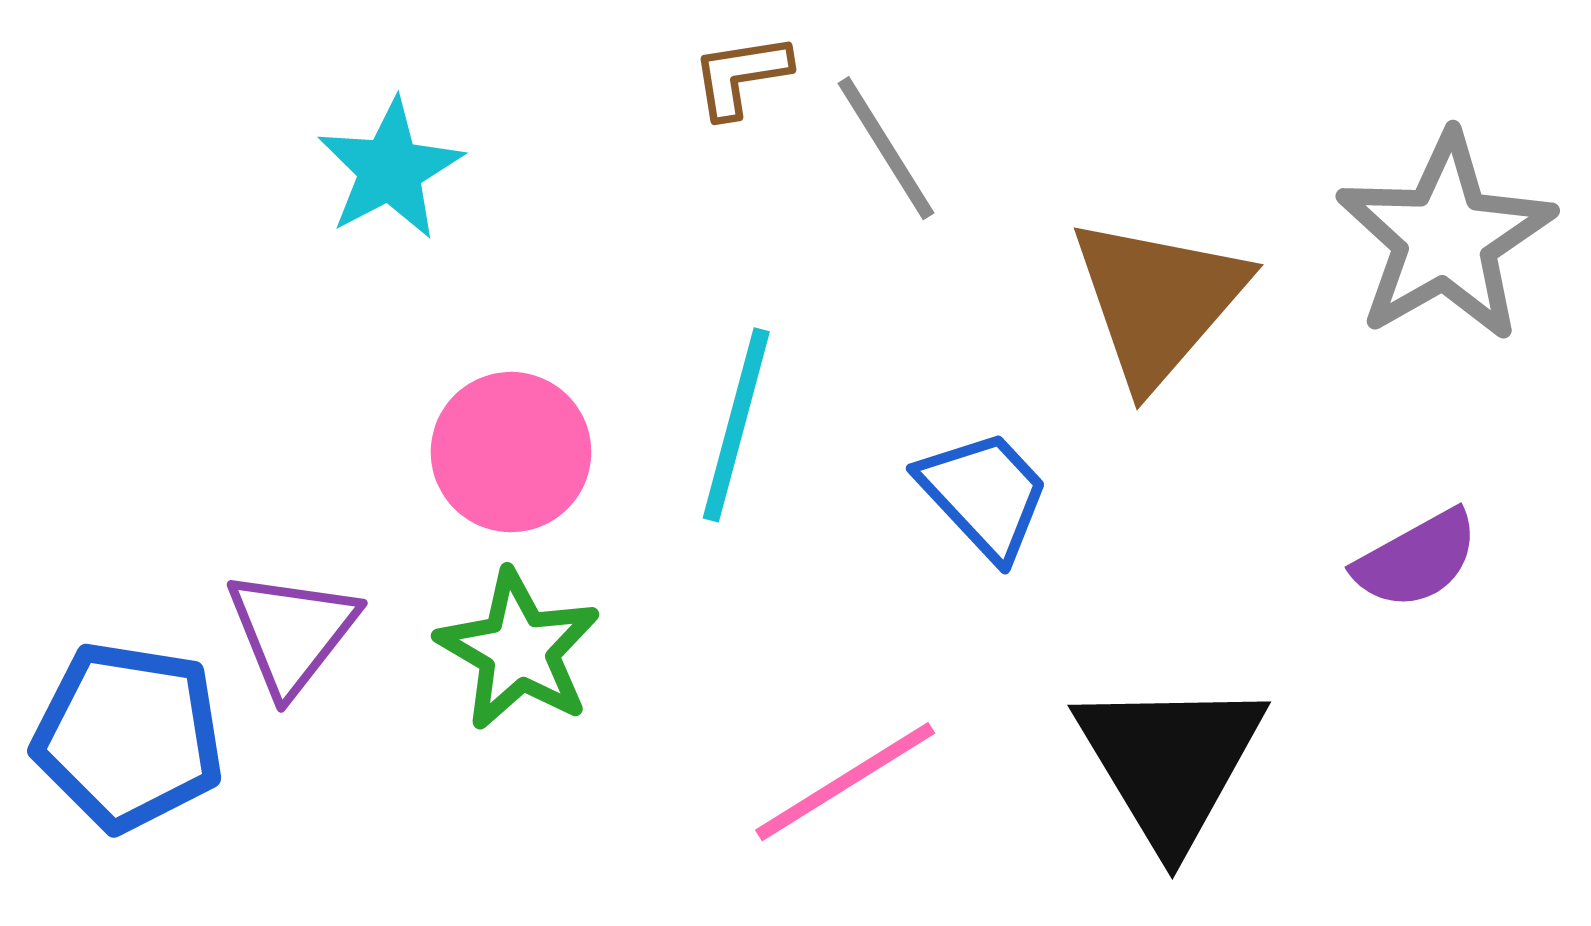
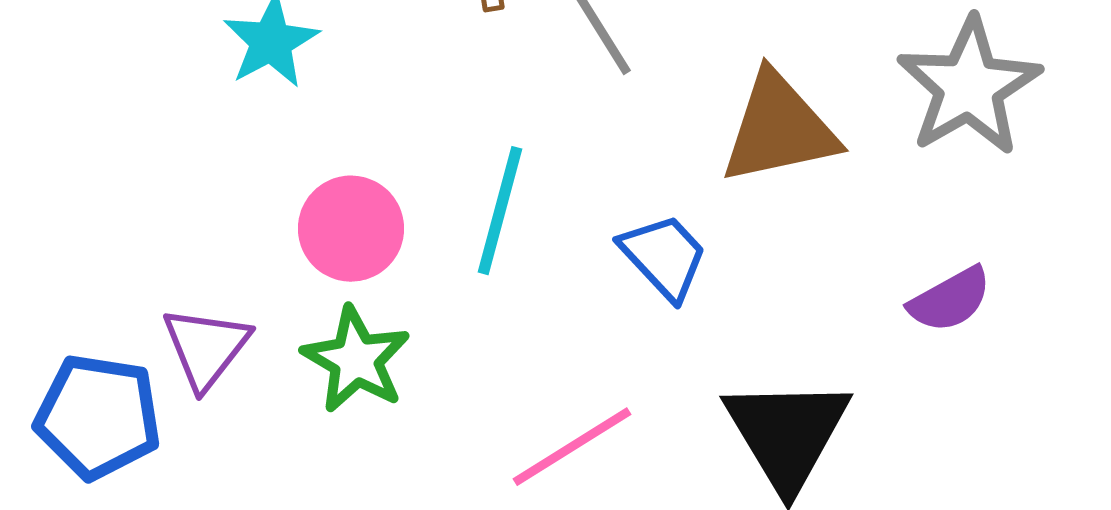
brown triangle: (1158, 301) -> (779, 129), turned 37

